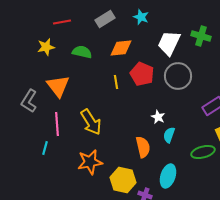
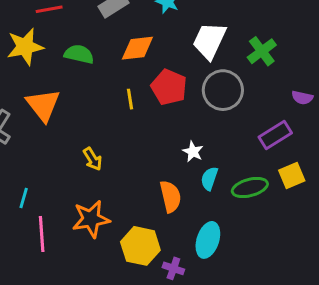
green cross: (201, 36) -> (262, 51), moved, turned 36
yellow star: (46, 47) -> (25, 47), size x1.4
yellow arrow: (91, 122) -> (93, 159), size x0.6
pink line: (57, 124) -> (42, 234), moved
green ellipse: (203, 152) -> (250, 188), moved

